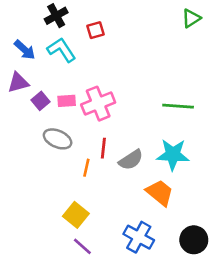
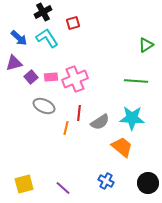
green triangle: (191, 18) -> (146, 45), moved
yellow square: (76, 215) -> (24, 184), moved, turned 36
blue cross: (139, 237) -> (106, 181), size x0.7

